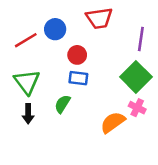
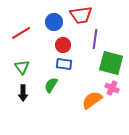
blue circle: (55, 29) -> (54, 22), moved
purple line: (141, 39) -> (95, 39), moved
green square: (136, 77) -> (111, 63), turned -30
green triangle: (27, 82) -> (22, 67), size x0.7

